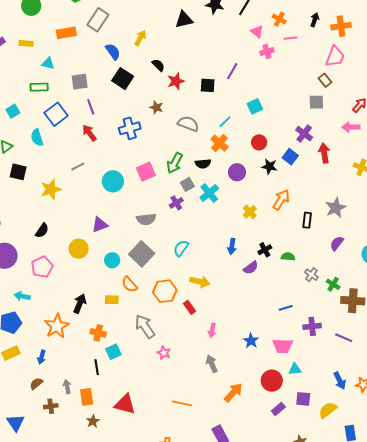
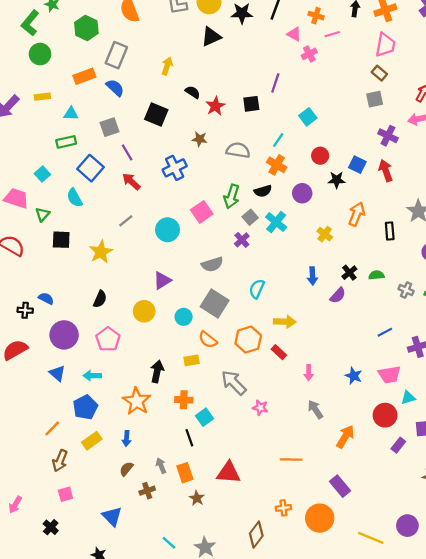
blue semicircle: (113, 52) -> (115, 88), moved
purple cross: (304, 134) -> (388, 136), moved
red arrow: (324, 153) -> (386, 171), moved

